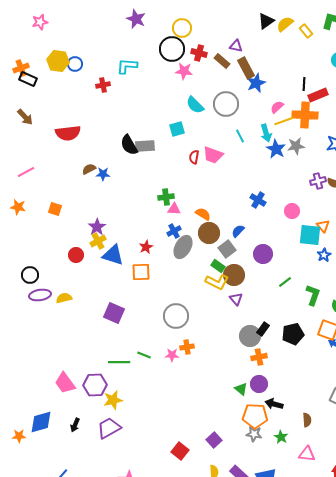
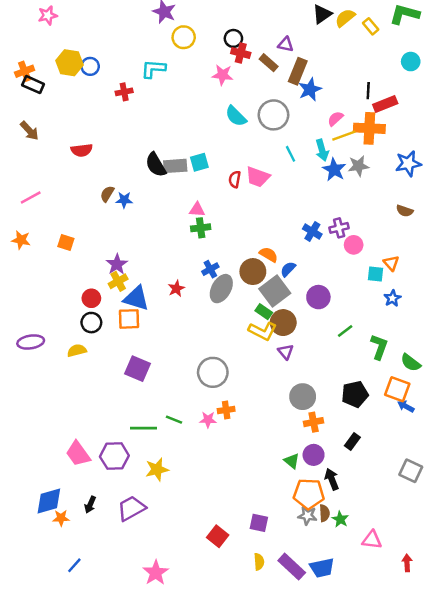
yellow circle: (182, 28) -> (184, 37), moved
black circle: (172, 49) -> (233, 38), moved, size x0.6
brown rectangle: (246, 68) -> (298, 71), turned 50
cyan square: (177, 129) -> (199, 162), moved
red semicircle: (68, 133) -> (82, 150), size x0.7
brown semicircle: (89, 169) -> (107, 194), turned -32
purple cross: (318, 181) -> (339, 228), moved
pink triangle: (174, 209) -> (197, 210), moved
orange semicircle: (203, 214) -> (269, 255), moved
cyan square: (310, 235) -> (375, 274), size x0.6
gray square: (227, 249) -> (275, 291), size x1.4
orange square: (141, 272) -> (129, 319), moved
black circle: (30, 275) -> (91, 323), moved
purple ellipse: (40, 295) -> (31, 342), moved
black rectangle: (263, 329) -> (352, 442), moved
yellow star: (113, 400) -> (157, 469), moved
black arrow: (274, 404) -> (332, 479), turned 54
brown semicircle: (307, 420) -> (324, 513), moved
orange star: (19, 436) -> (61, 518), moved
purple square: (214, 440) -> (259, 523), turned -35

